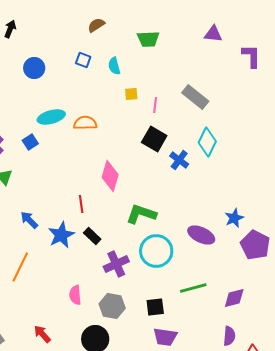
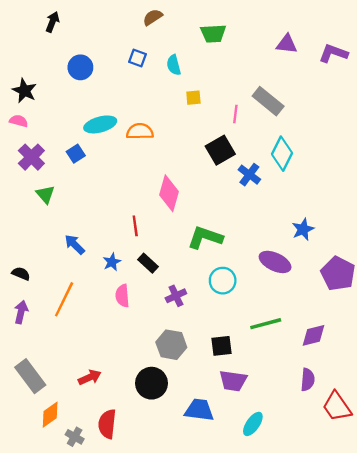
purple triangle: (213, 34) -> (287, 44), moved
purple L-shape: (251, 56) -> (333, 53), turned -70
pink line: (155, 105) -> (235, 114), moved
black square: (154, 139) -> (220, 150), turned 30
blue star: (234, 218) -> (303, 229), moved
blue star: (61, 235) -> (112, 262), size x0.6
cyan circle: (156, 251) -> (223, 281), size x0.7
purple cross: (116, 264) -> (176, 296), size x0.7
pink semicircle: (75, 295) -> (122, 296), moved
red arrow: (42, 334) -> (90, 377), turned 108

